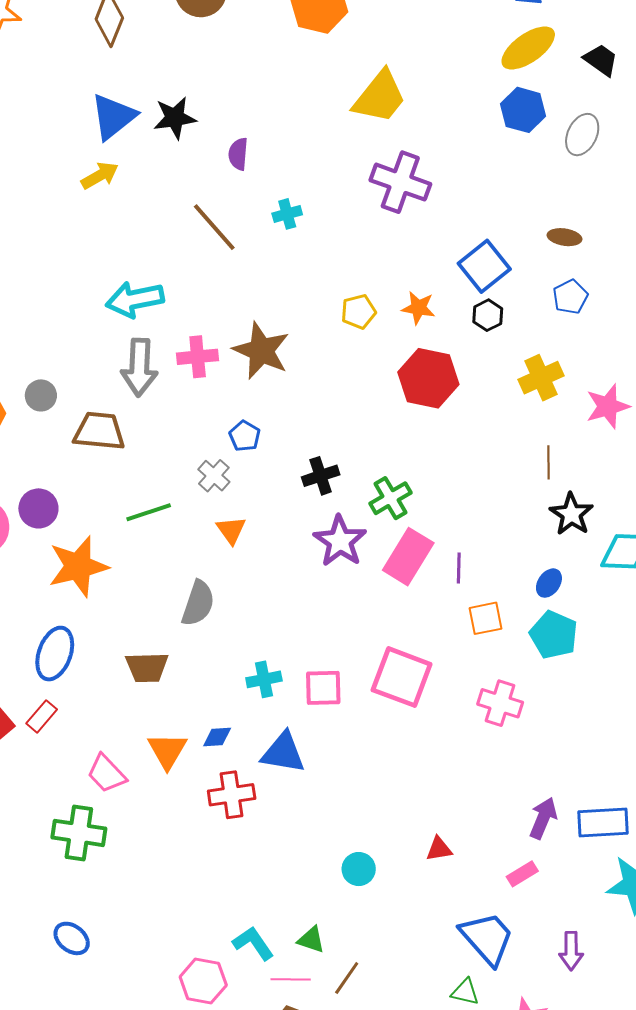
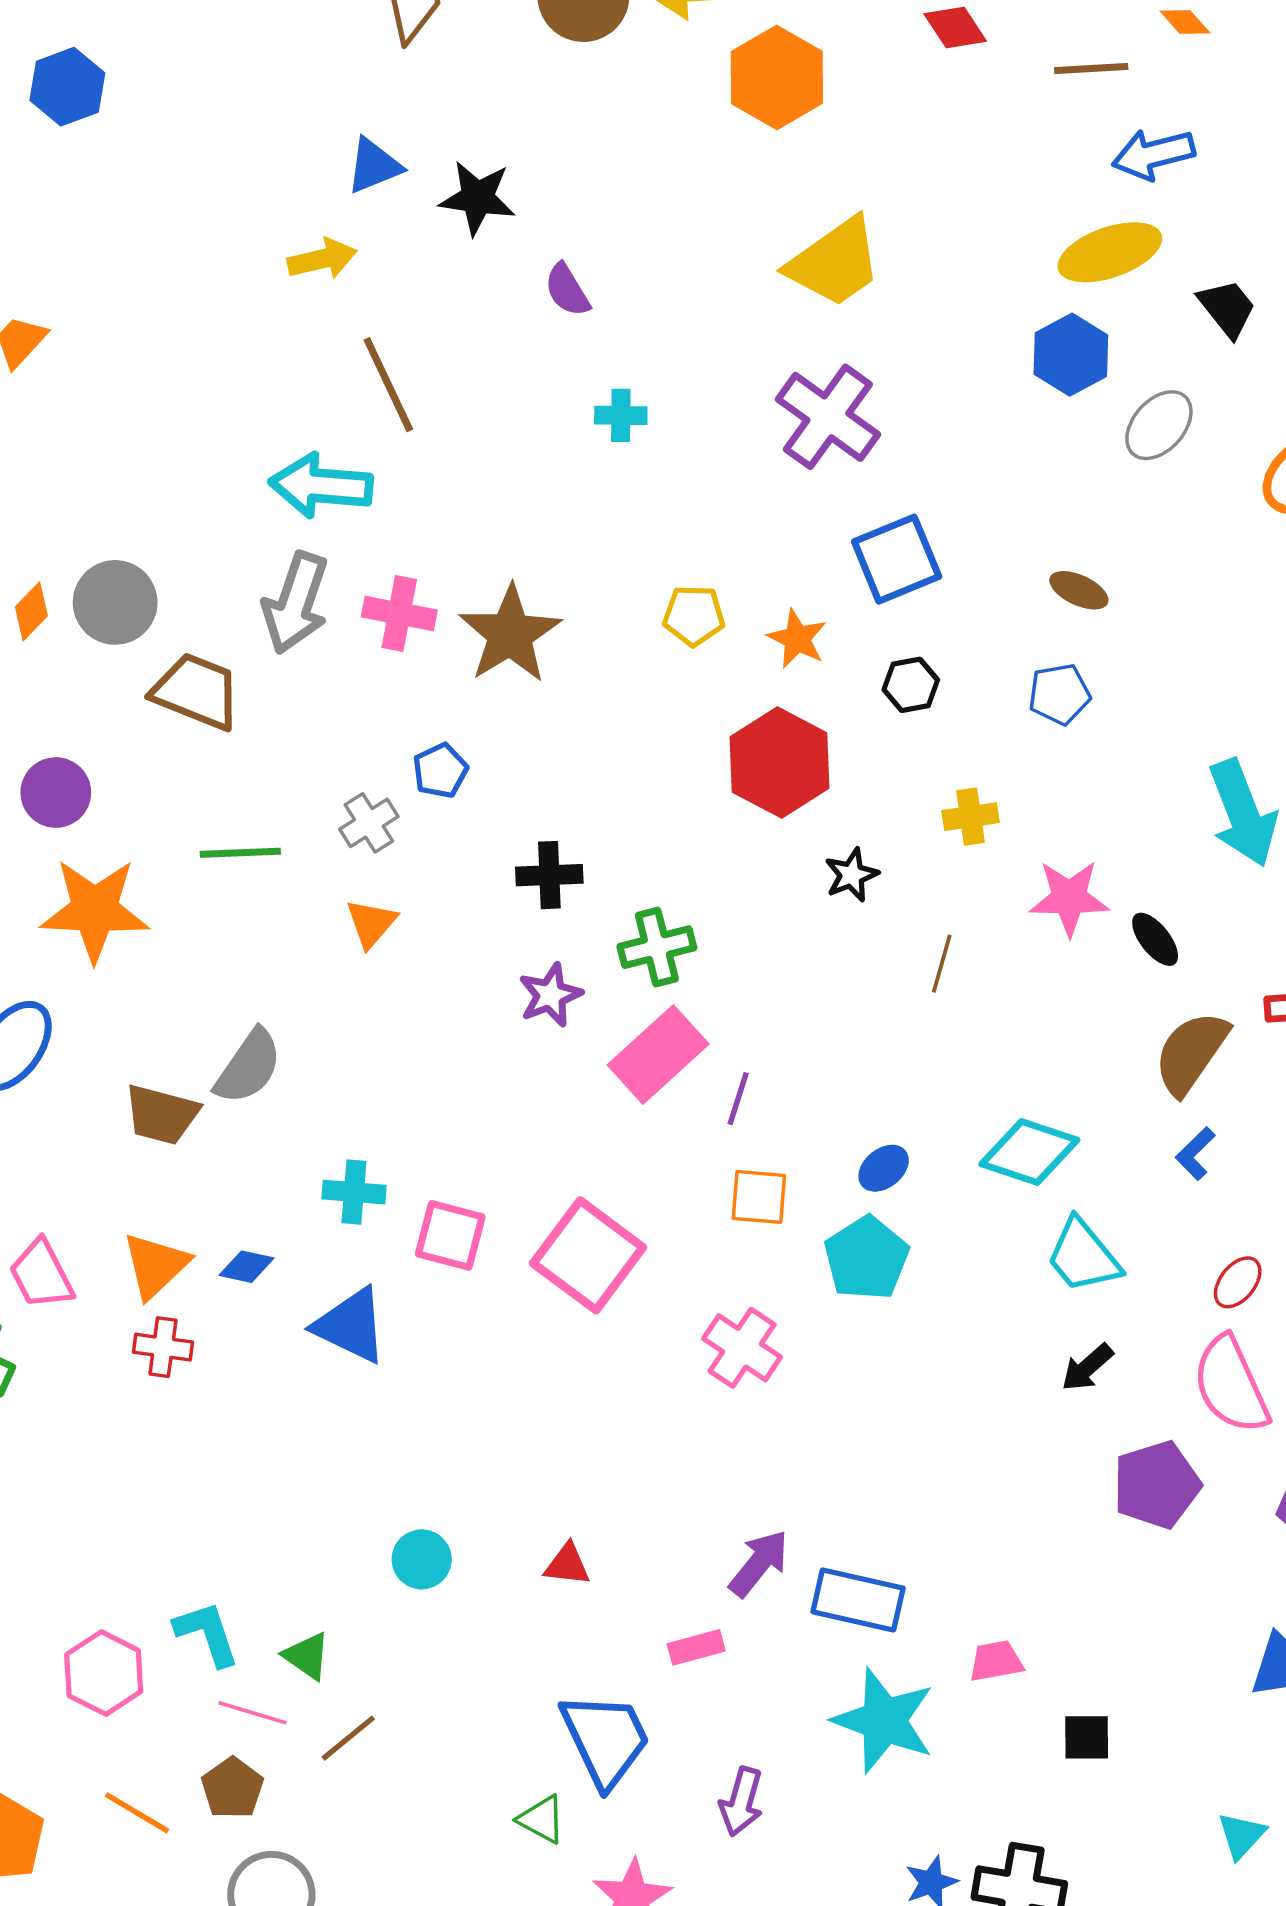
blue triangle: (113, 117) -> (374, 166), size x0.7
purple semicircle: (238, 154) -> (567, 290), turned -52
brown line: (214, 227) -> (388, 385), moved
blue square: (484, 266) -> (897, 559), moved
yellow cross: (541, 378) -> (970, 817), size x0.7
gray circle: (41, 395) -> (115, 602), size x1.5
black star: (571, 514) -> (851, 875), moved, size x0.7
purple star: (340, 541) -> (550, 995), size x0.7
gray semicircle: (198, 603) -> (248, 1067), moved
red cross: (232, 795) -> (163, 1347), moved, size x0.7

